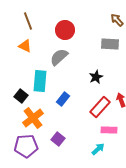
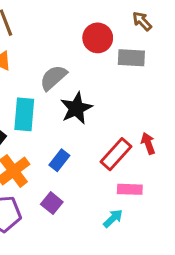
red circle: (65, 30) -> (98, 38), moved
black star: (96, 77) -> (76, 108), moved, size x1.5
blue rectangle: (63, 99) -> (59, 160), moved

